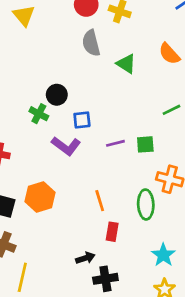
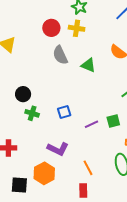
black circle: (57, 95) -> (23, 94), moved
purple L-shape: (66, 146) -> (58, 149), moved
red rectangle: (112, 232) -> (83, 190), moved

